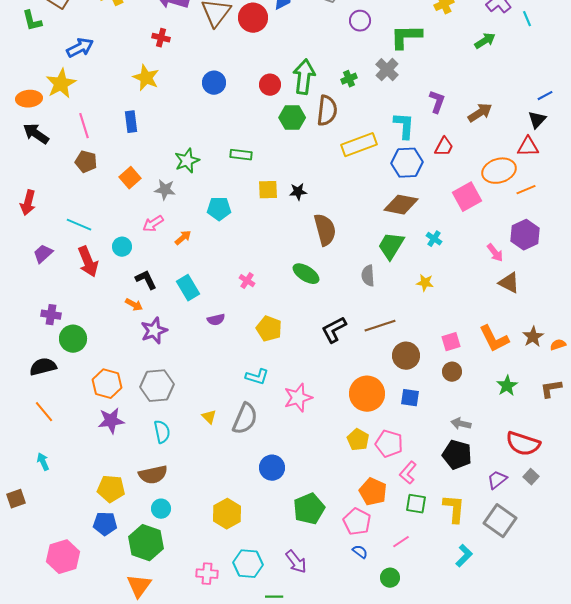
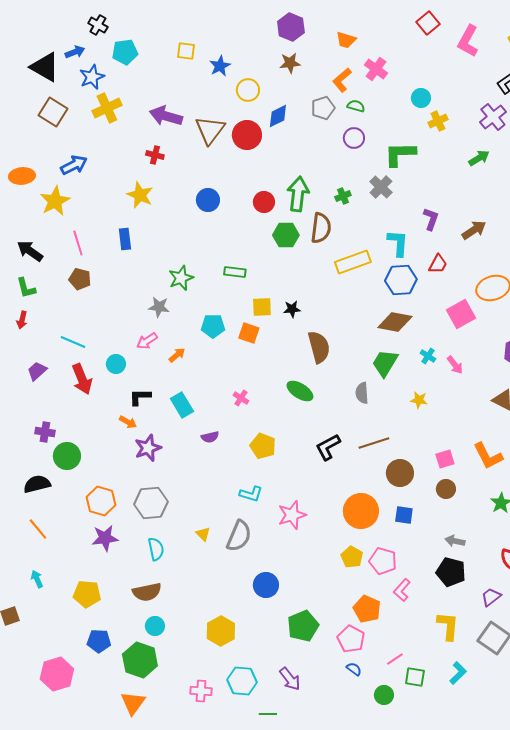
green L-shape: (32, 21) -> (26, 288), moved
orange ellipse: (29, 99) -> (22, 176), moved
orange square: (130, 178) -> (249, 333), moved, turned -30
red arrow: (28, 203) -> (22, 320), size x0.7
pink arrow: (495, 253) -> (455, 365), moved
black L-shape: (146, 280) -> (140, 397), turned -65
yellow pentagon: (111, 489) -> (87, 594), moved
green square: (416, 504) -> (415, 677), moved

